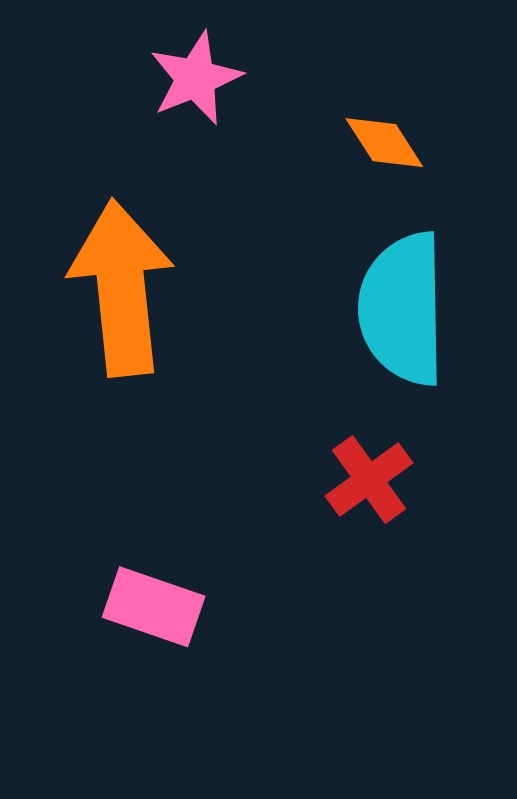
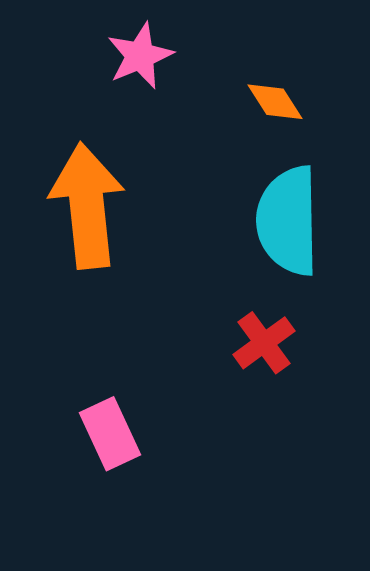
pink rectangle: (154, 607) -> (110, 434), turned 46

